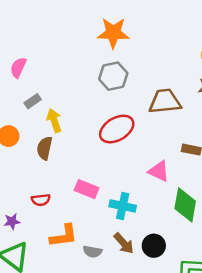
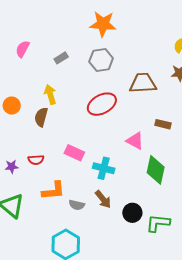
gray rectangle: (33, 101) -> (61, 58), moved
purple star: (12, 221) -> (12, 167), moved
black circle: (154, 246) -> (132, 213), moved

